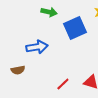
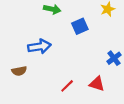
blue square: (75, 28) -> (80, 26), size x0.7

